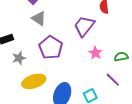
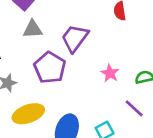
gray triangle: (39, 18) -> (33, 29), turned -35
purple trapezoid: (84, 26) -> (75, 38), moved

